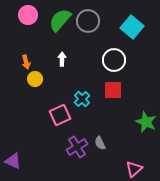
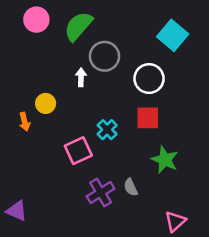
gray circle: (88, 21) -> (104, 56), moved
orange arrow: (26, 62) -> (25, 122), moved
green star: (146, 122) -> (165, 160), moved

